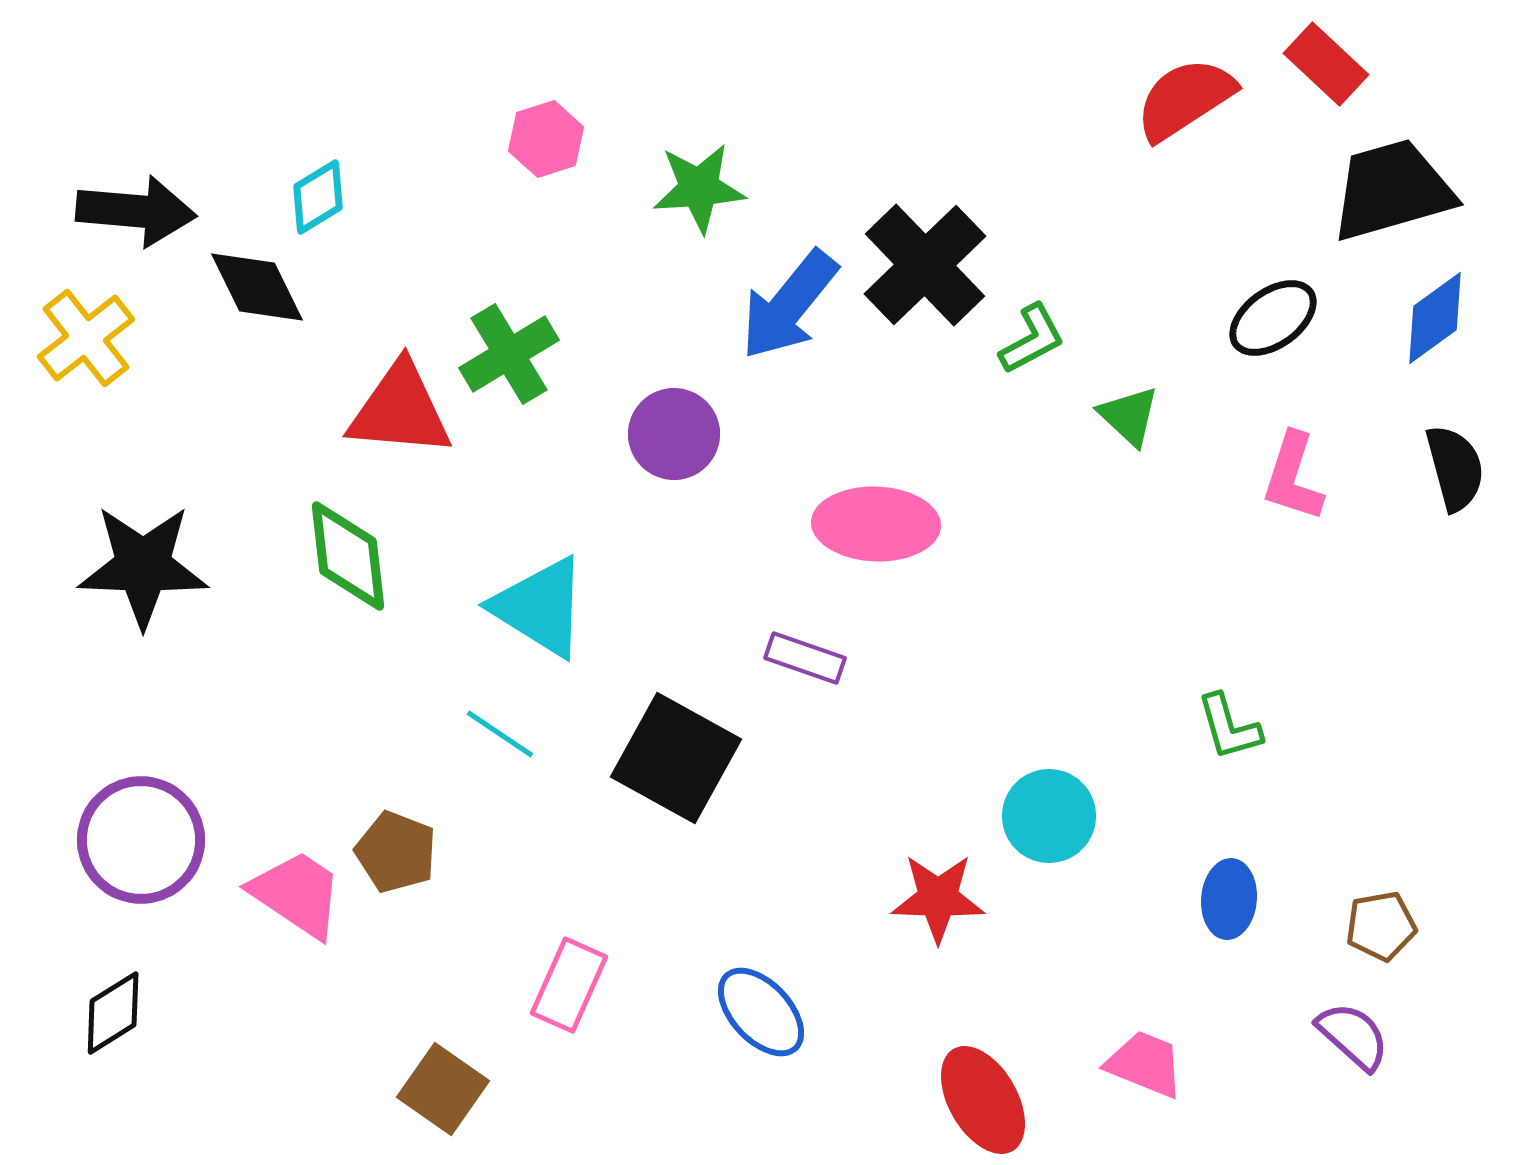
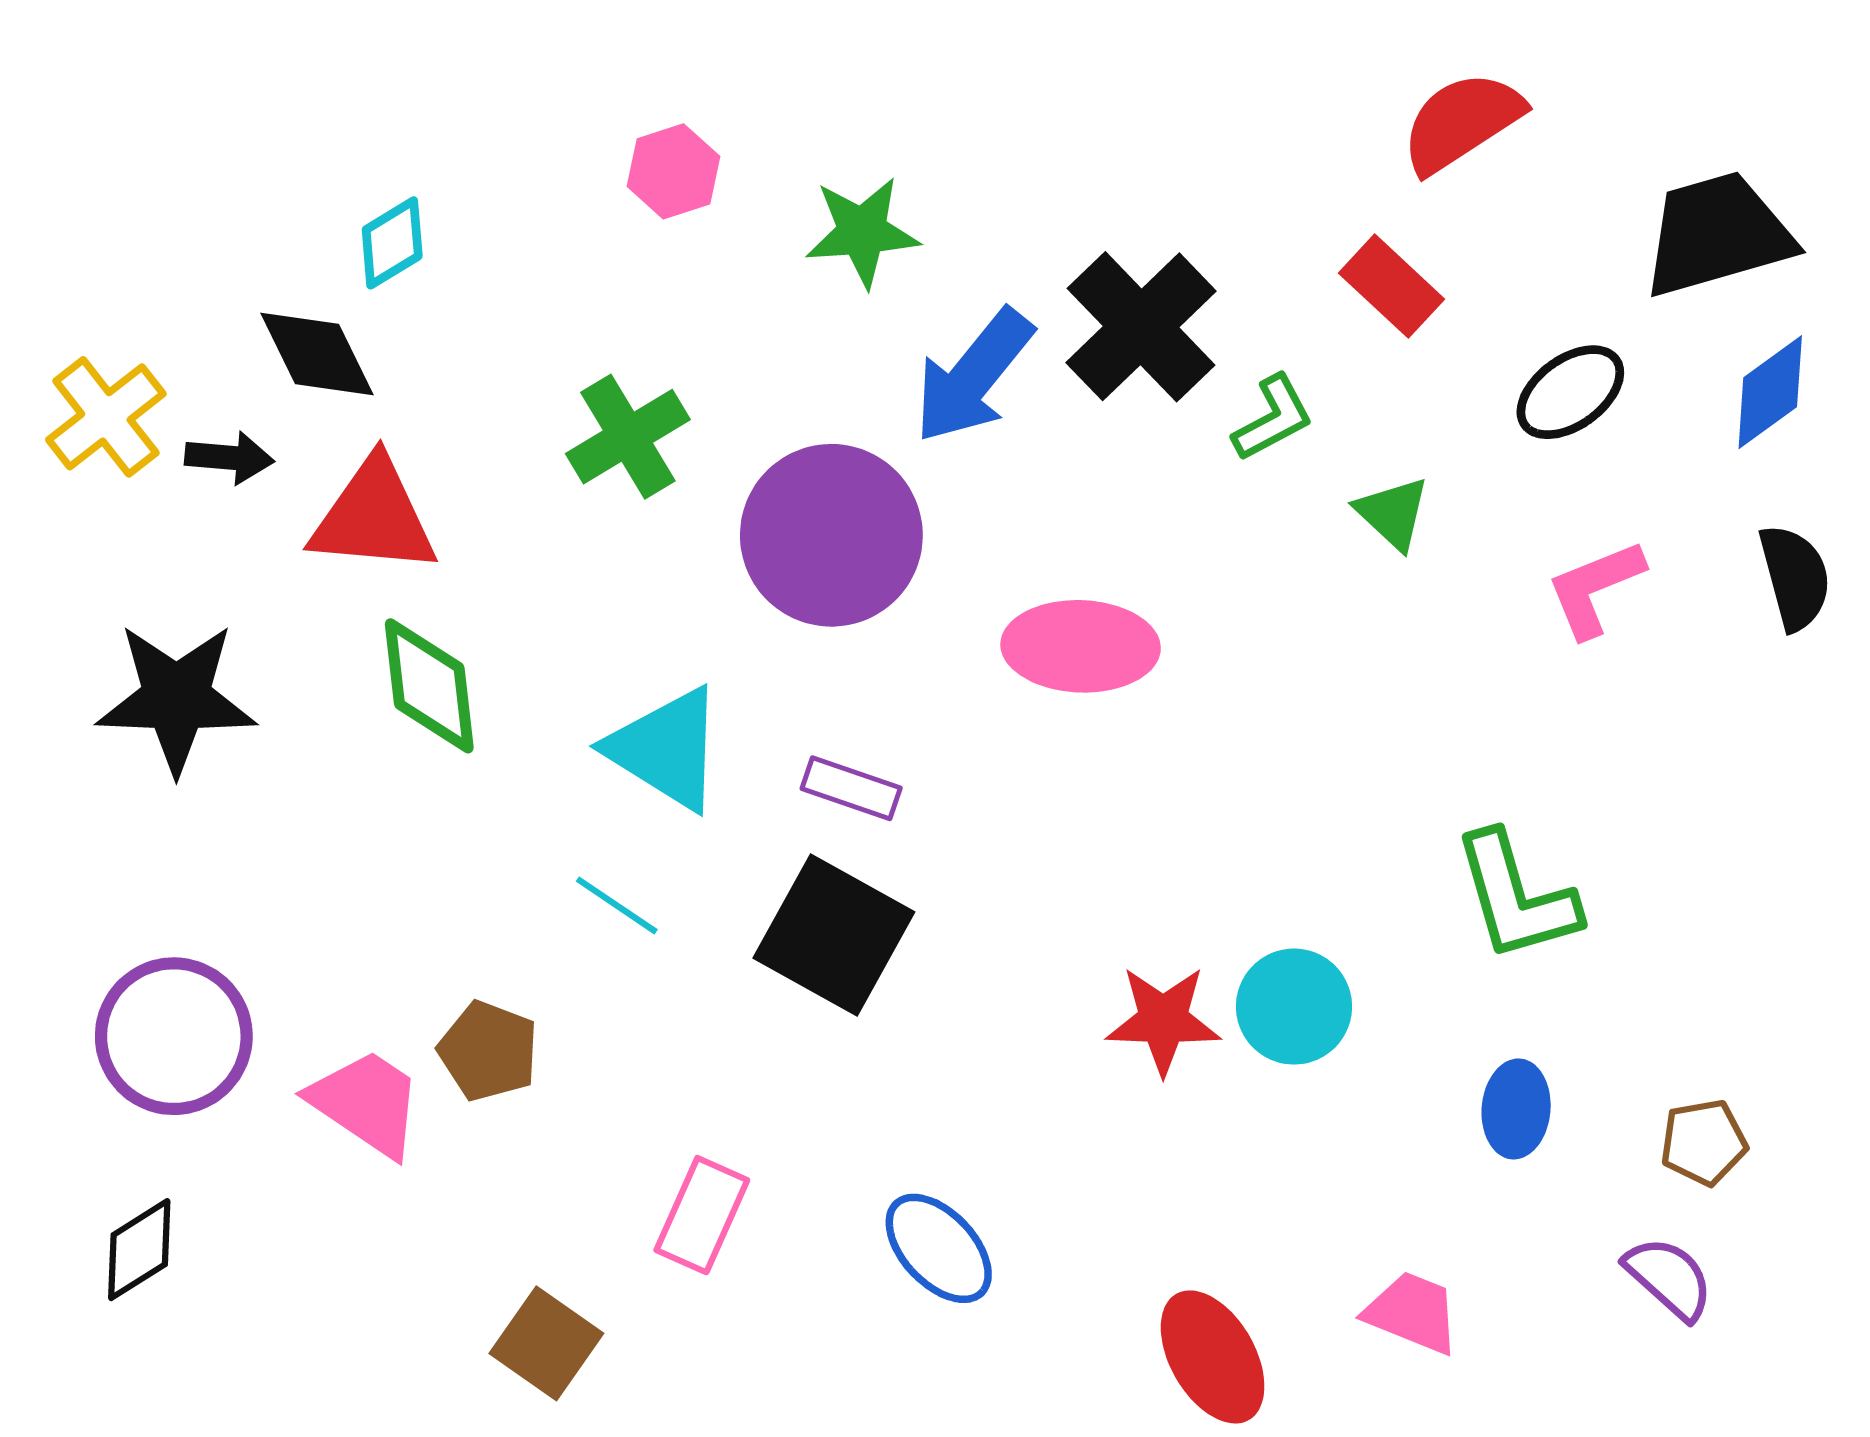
red rectangle: (1326, 64) -> (1391, 286), moved
black arrow: (136, 211) -> (229, 458), moved, size x0.6
red triangle: (400, 410) -> (374, 517), moved
purple circle: (674, 434) -> (831, 535), size x1.6
pink L-shape: (1293, 477) -> (1595, 588), turned 50
purple rectangle: (805, 658) -> (851, 788), moved
green L-shape: (1229, 727) -> (1516, 897), size x1.6
red star: (938, 898) -> (1163, 1020), moved

